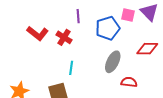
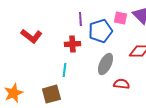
purple line: (78, 16) -> (80, 19), moved
red cross: (64, 37) -> (72, 44), moved, turned -35

